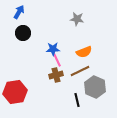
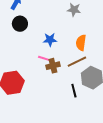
orange semicircle: (84, 52) -> (81, 43), turned 119
pink line: (57, 60) -> (45, 59), moved, turned -48

